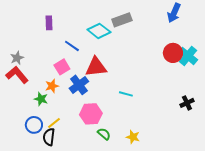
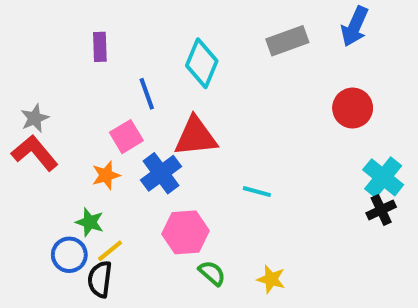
gray rectangle: (122, 20) -> (287, 41), moved
cyan diamond: (99, 31) -> (202, 63), turned 75
blue line: (72, 46) -> (147, 94), turned 35
cyan cross: (188, 56) -> (383, 177), moved
green star: (41, 99) -> (90, 222), moved

